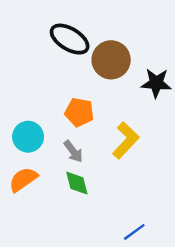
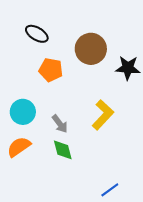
black ellipse: (70, 39) -> (37, 34), moved, size x0.7
orange pentagon: (79, 112) -> (51, 70), moved

